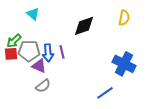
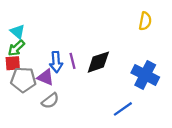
cyan triangle: (33, 14) -> (17, 32), moved
black diamond: (84, 26) -> (98, 62), moved
gray pentagon: (29, 51) -> (23, 80), moved

